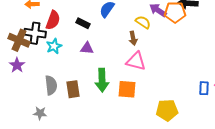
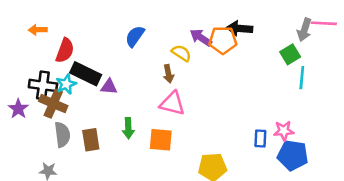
black rectangle: (83, 23) -> (86, 74), moved, size x1.6
black cross: (35, 33) -> (43, 85), moved
brown cross: (19, 40) -> (53, 104), moved
green arrow: (102, 80) -> (128, 128), size x0.7

